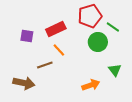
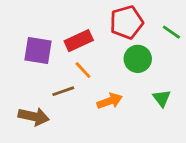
green line: (113, 27) -> (171, 32), moved
purple square: (27, 36) -> (38, 50), size x1.5
orange arrow: (91, 85) -> (110, 101), moved

